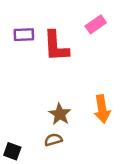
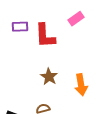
brown star: (60, 114) -> (49, 77), moved

